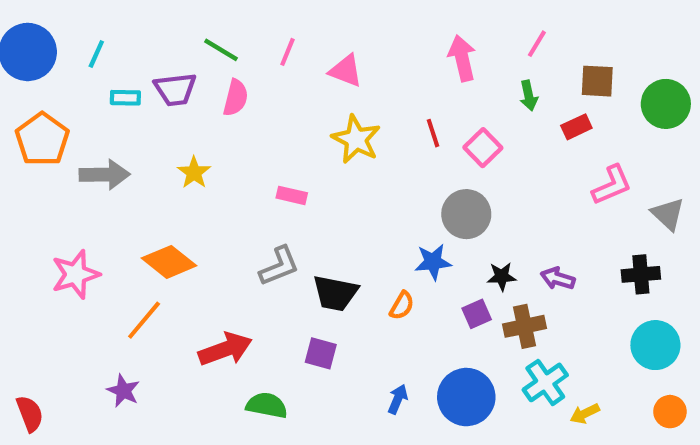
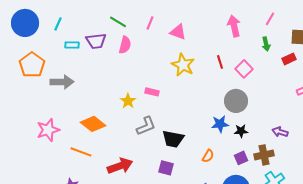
yellow star: (194, 173) -> (128, 101), moved
black star: (502, 276) -> (241, 131), moved
orange semicircle: (402, 306) -> (208, 156), moved
purple square: (477, 314) -> (241, 158), moved
orange line: (144, 320) -> (81, 152), turned 70

